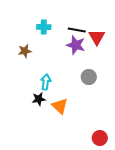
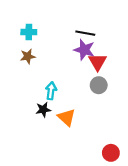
cyan cross: (44, 27) -> (29, 32), moved
red triangle: (97, 37) -> (98, 62), moved

